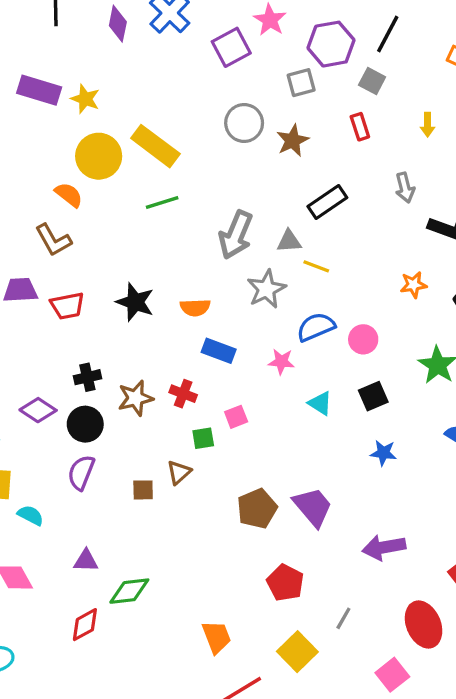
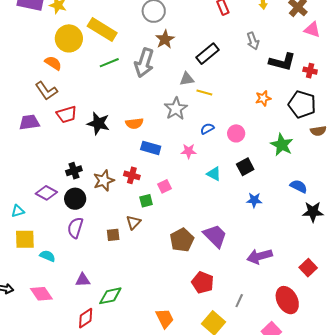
brown star: (293, 141) -> (165, 39), moved
gray arrow: (236, 235) -> (144, 63), moved
red trapezoid: (67, 306) -> (67, 114), moved
blue semicircle: (316, 327) -> (207, 129), size x0.6

